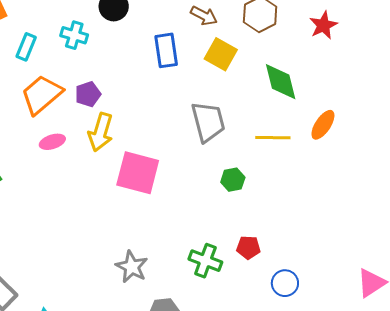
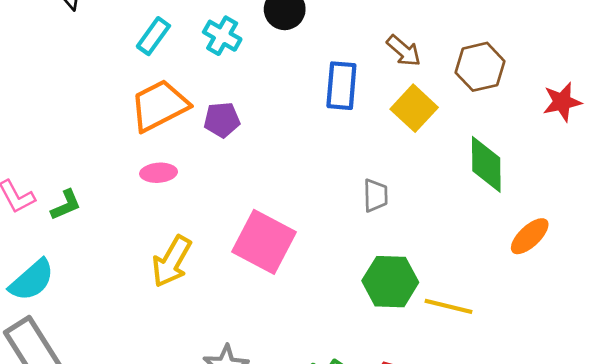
gray trapezoid: (208, 122) -> (375, 195), size x0.6
yellow arrow: (101, 132) -> (172, 261), moved
yellow line: (273, 138) -> (449, 306), moved
green hexagon: (233, 180) -> (390, 282), size x1.6

